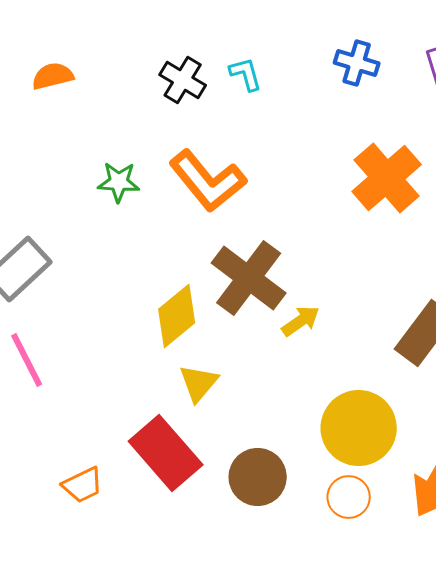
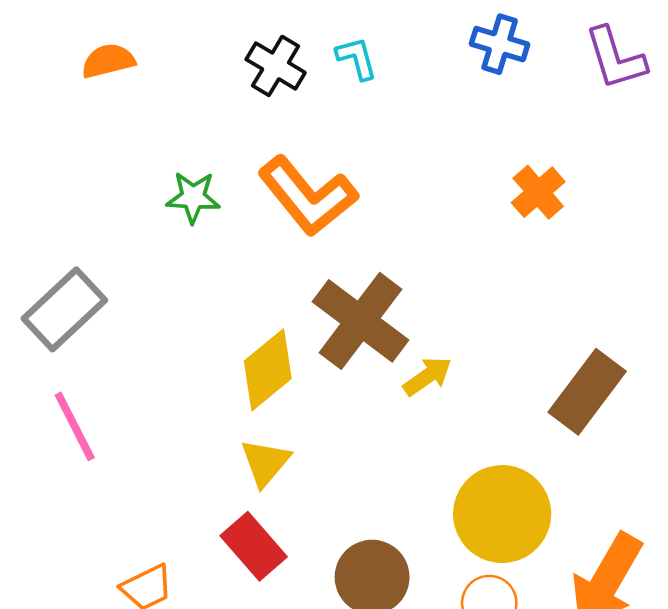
orange cross: (387, 178) -> (538, 192), size x0.6
yellow triangle: (199, 383) -> (265, 463), moved
red rectangle: (166, 453) -> (254, 546), size x0.7

